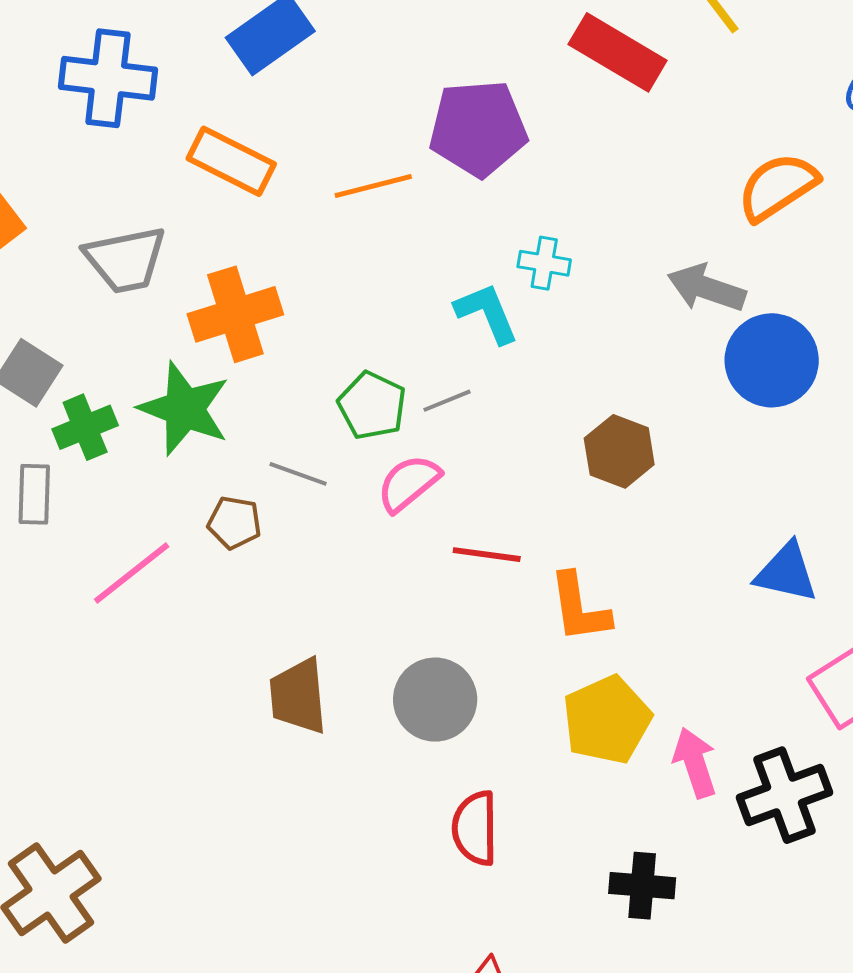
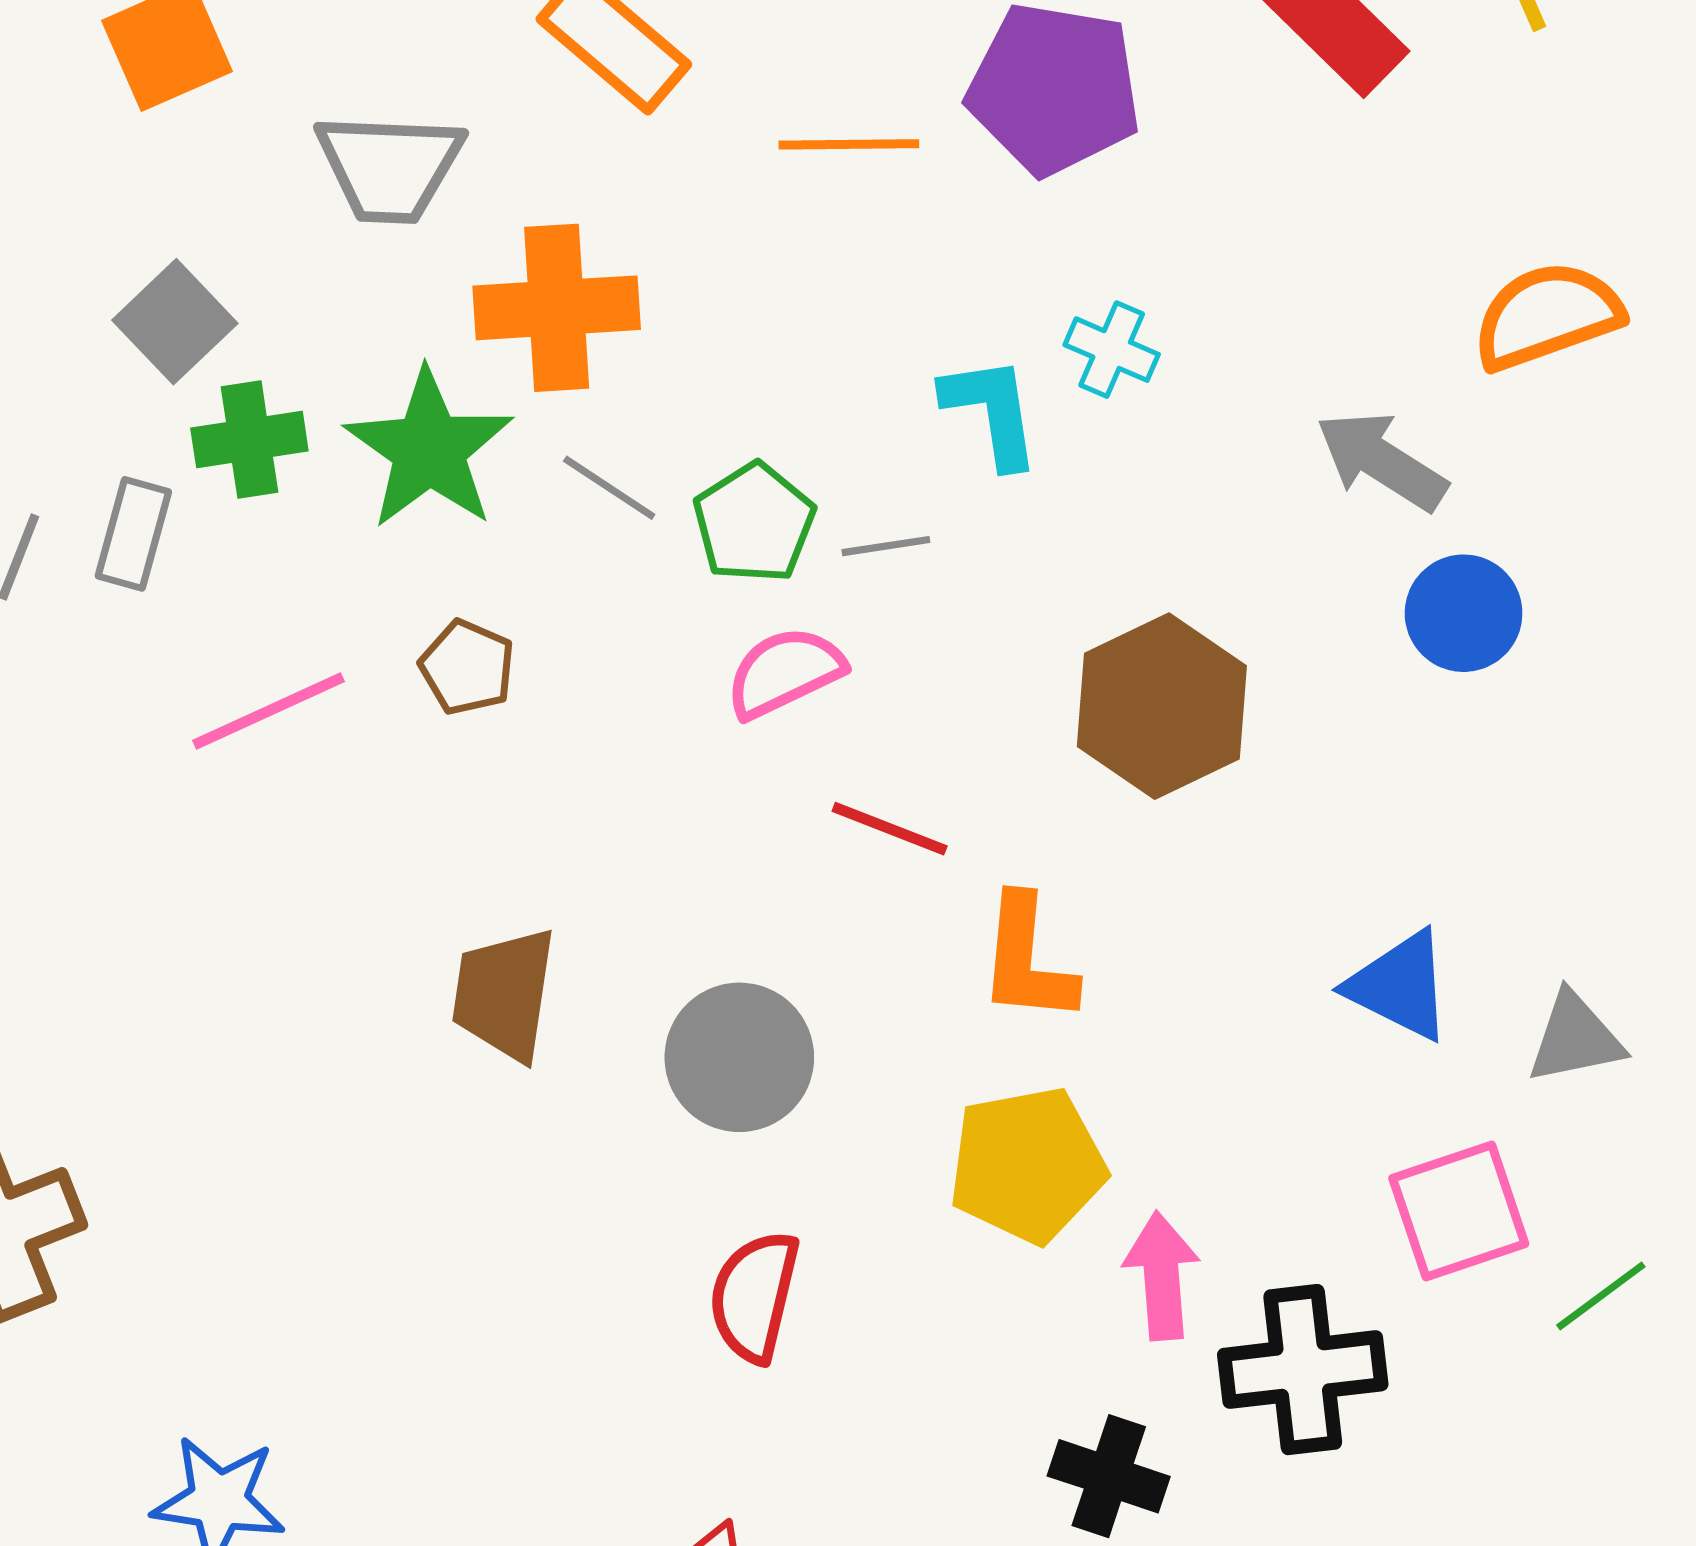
blue circle: (772, 360) -> (1464, 613), size x0.7
brown hexagon: (619, 451) -> (1162, 706), size x1.4
gray line: (298, 474) -> (609, 488), moved
black cross: (642, 886) -> (1109, 1476), moved

